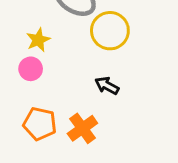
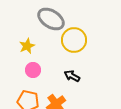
pink circle: (31, 69) -> (33, 70), moved

